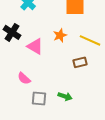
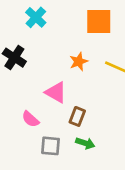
pink triangle: (35, 46) -> (56, 92), moved
brown rectangle: (80, 62) -> (77, 116), moved, turned -56

